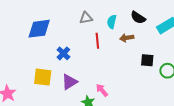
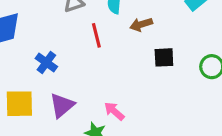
black square: (147, 60) -> (164, 57), moved

